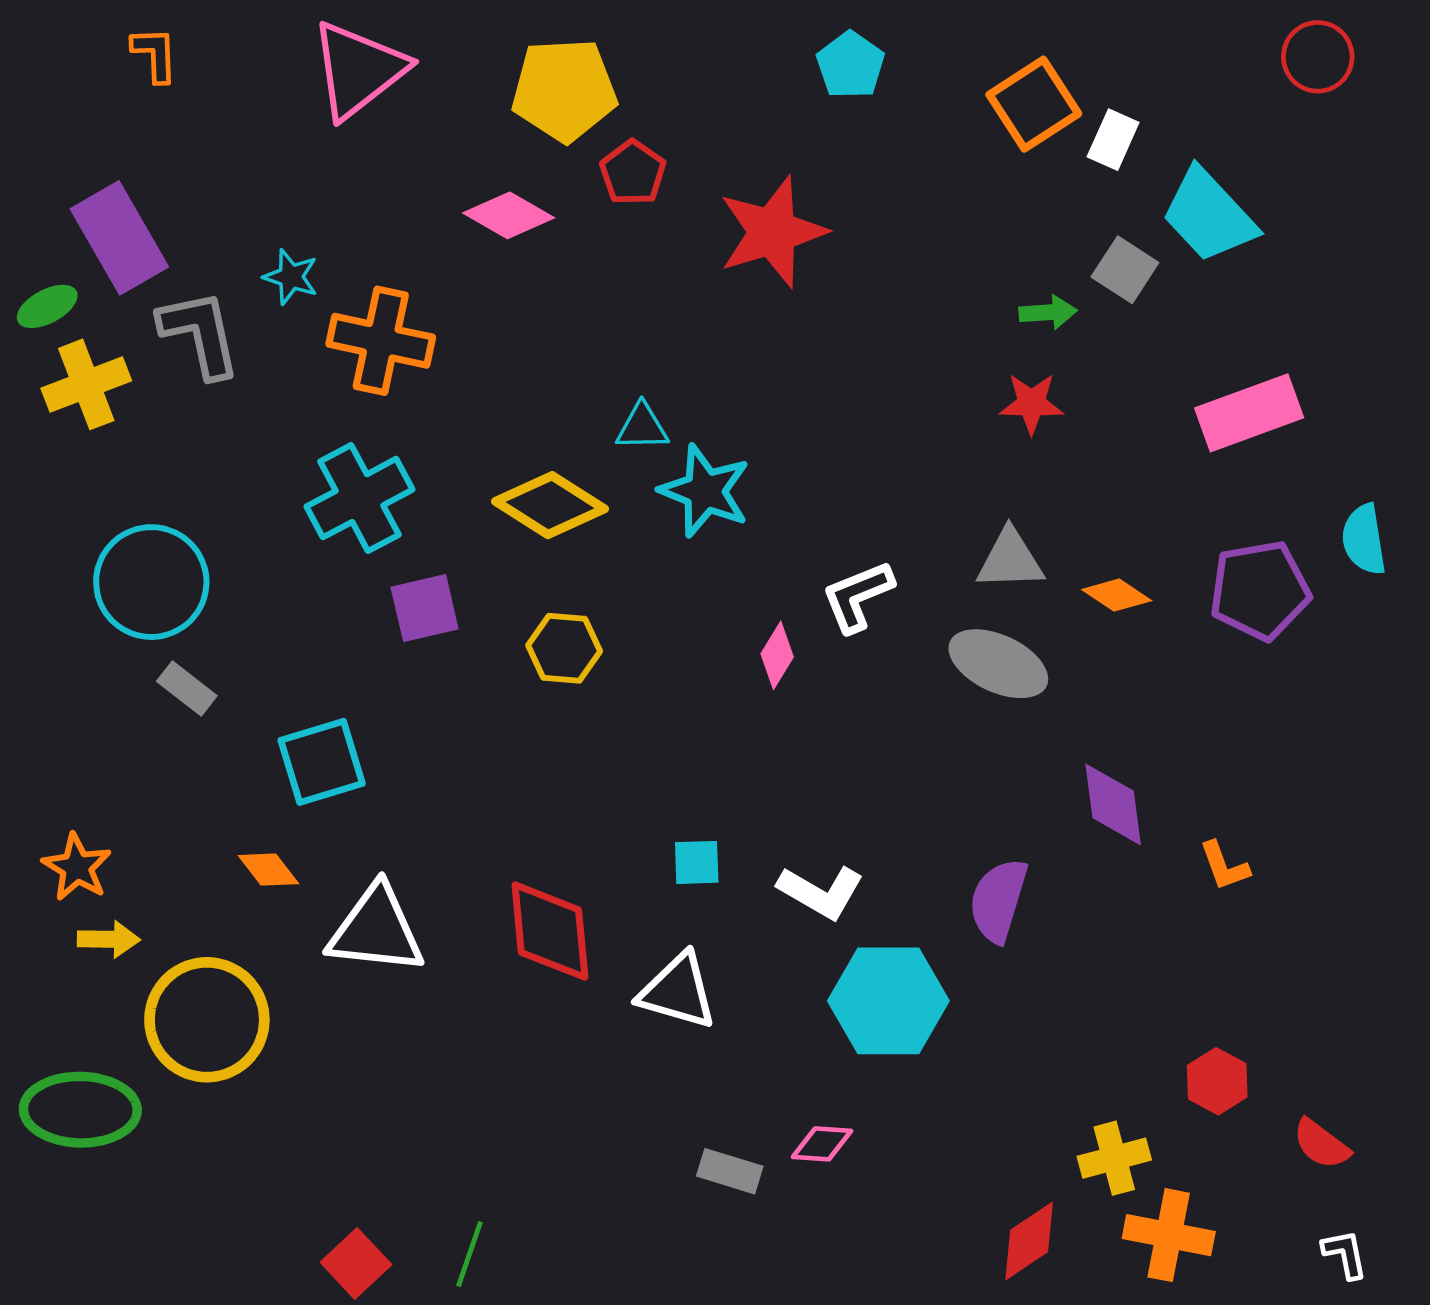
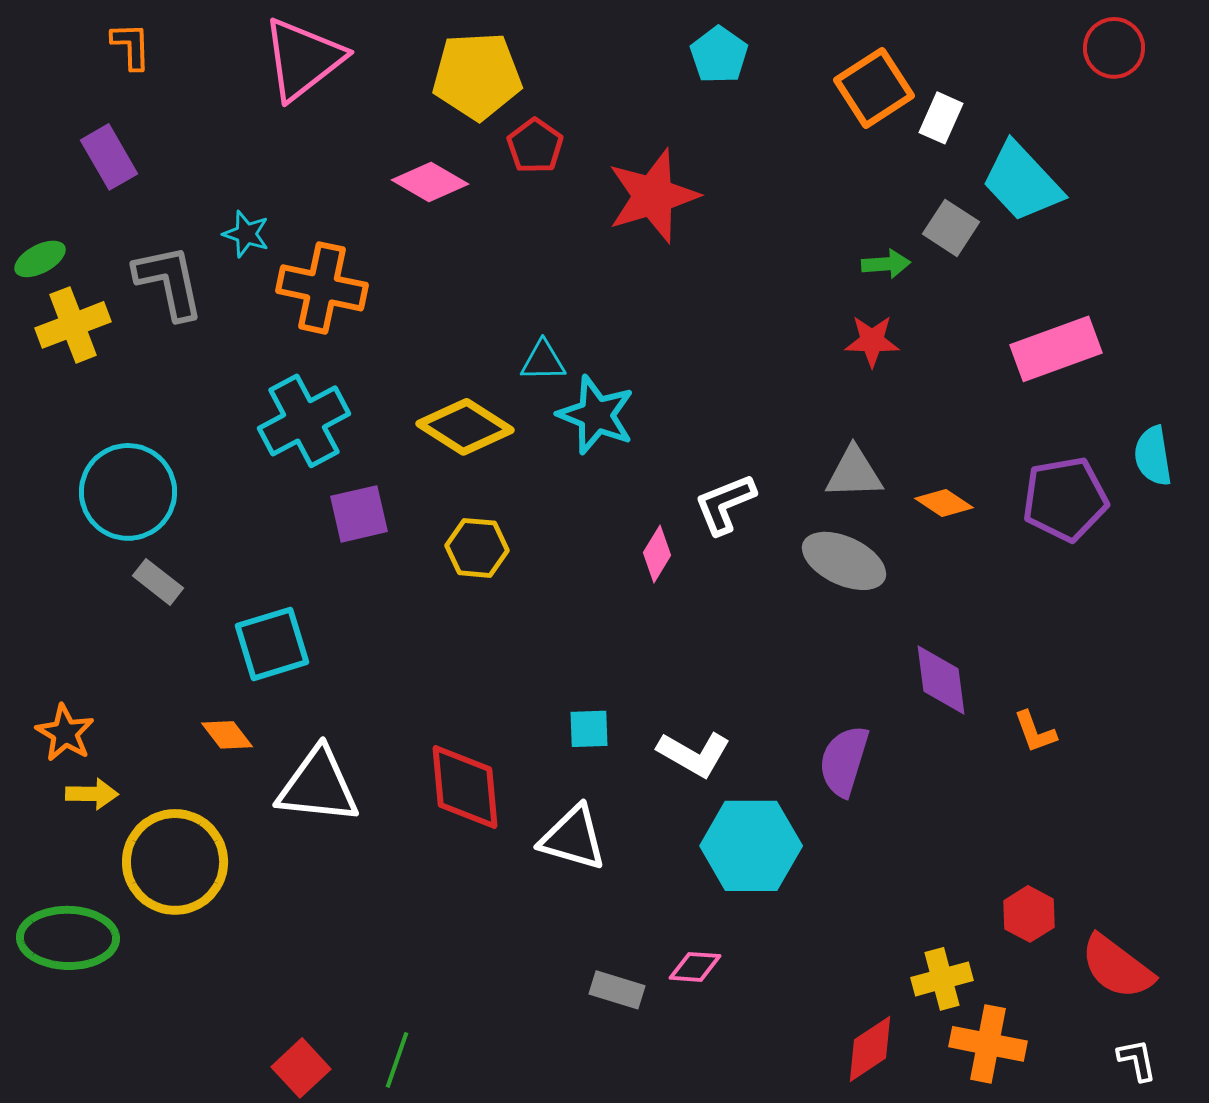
purple rectangle: (119, 238) -> (109, 157), moved, size x0.7
red semicircle: (1321, 1144) -> (1117, 967), size x1.5

